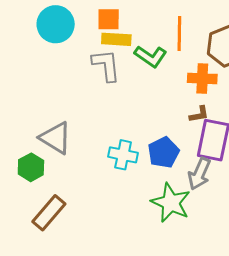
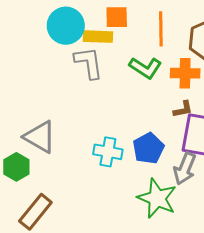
orange square: (109, 19) -> (117, 17), moved
cyan circle: (56, 24) -> (66, 26), moved
green L-shape: (151, 56) -> (145, 68), moved

